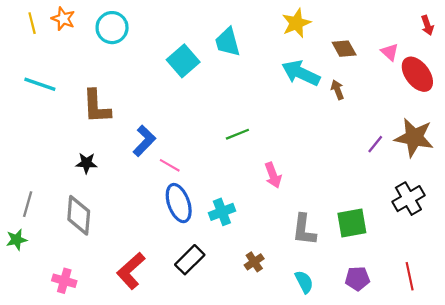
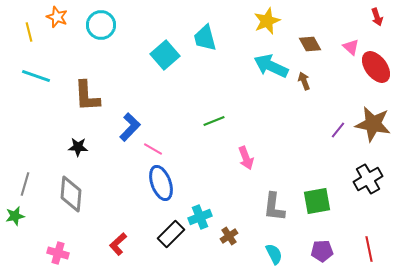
yellow line: (32, 23) -> (29, 32), moved
red arrow: (427, 25) -> (377, 17), moved
cyan cross: (222, 212) -> (200, 217), moved
red L-shape: (131, 271) -> (118, 244), size x0.7

